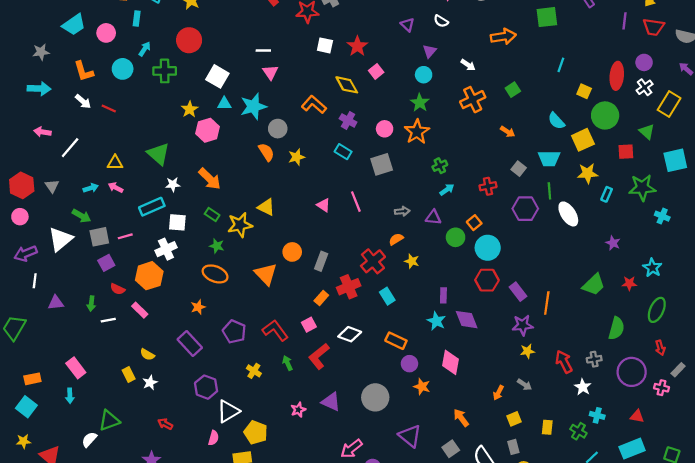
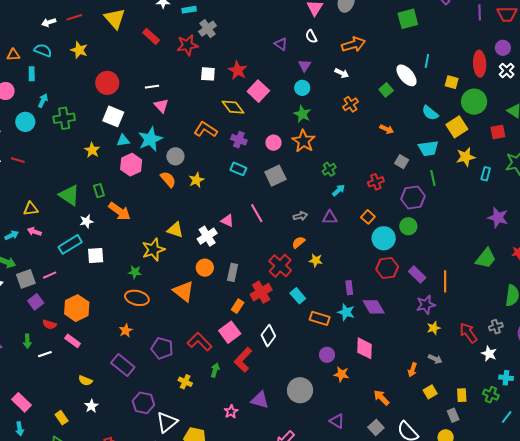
white semicircle: (441, 21) -> (311, 36), turned 40
orange arrow: (503, 37) -> (353, 44), moved
red circle: (189, 40) -> (107, 83), moved
pink square: (376, 71) -> (258, 91), size x1.5
orange cross: (473, 100) -> (351, 104), size x0.7
pink hexagon: (208, 130) -> (131, 165), moved
white ellipse: (568, 214) -> (406, 75), moved
green rectangle: (212, 215) -> (99, 191), moved, turned 48
green circle: (456, 237) -> (408, 226), moved
purple star: (613, 243) -> (498, 218), size x1.5
white cross: (166, 249) -> (207, 236), moved
pink square: (309, 325) -> (230, 332), size x1.5
white diamond: (350, 334) -> (268, 336), turned -65
orange rectangle: (396, 341) -> (320, 318), moved
green arrow: (288, 363) -> (215, 370), turned 48
yellow rectangle: (129, 375) -> (62, 418), moved
purple triangle: (410, 436) -> (337, 421), size x0.7
gray rectangle: (513, 447) -> (453, 415), moved

